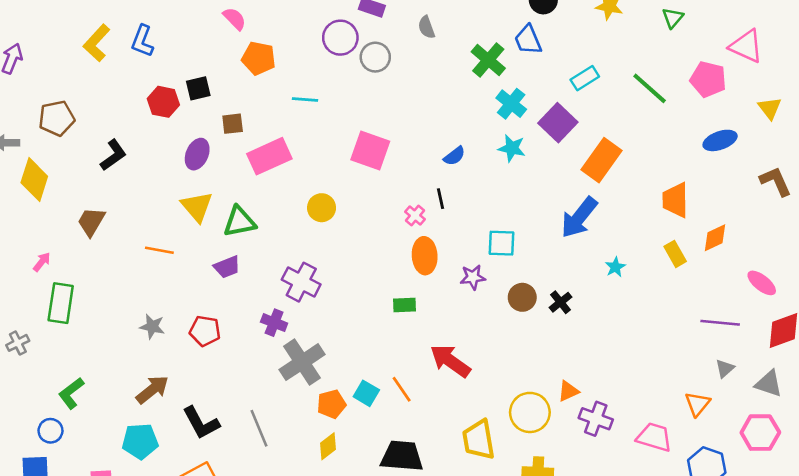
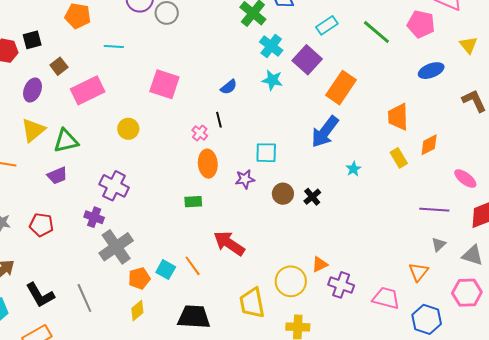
brown square: (233, 124) -> (59, 66), turned -30
yellow triangle: (197, 207) -> (33, 130), turned 32

